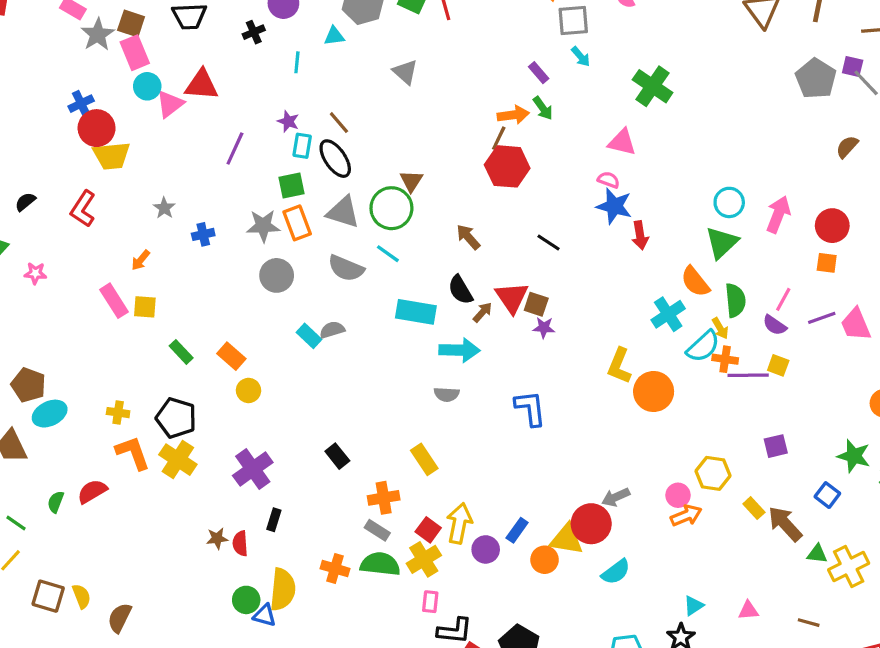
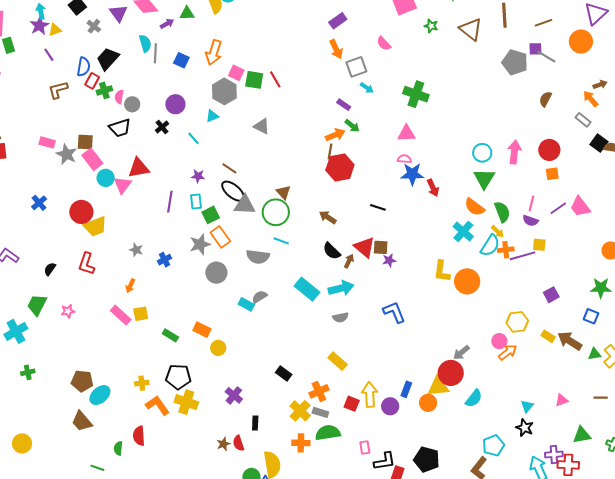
cyan line: (297, 62) -> (194, 138), turned -32
blue cross: (81, 104) -> (39, 203), moved
cyan rectangle: (302, 146) -> (196, 202), moved
gray triangle: (343, 212) -> (245, 205), moved
cyan rectangle: (416, 312) -> (307, 289), moved, turned 45
purple cross: (253, 469) -> (234, 395), size x0.7
red semicircle: (92, 491) -> (139, 436), turned -48
yellow cross: (424, 559) -> (300, 411), moved

